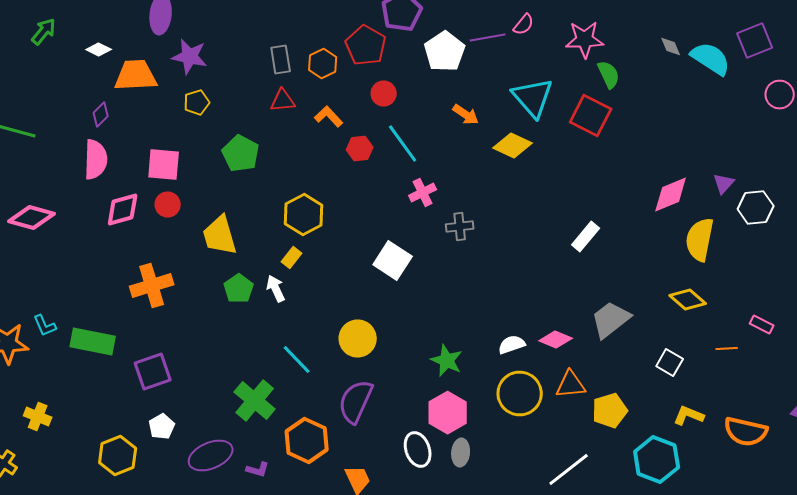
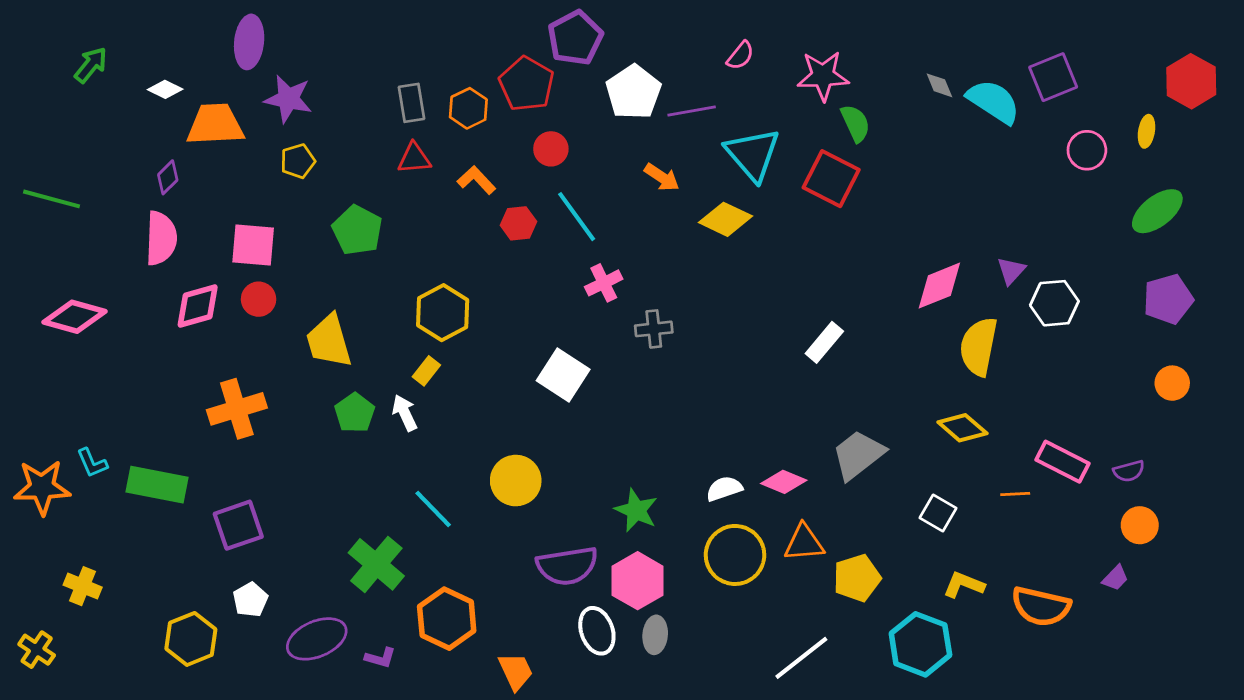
purple line: (488, 38) -> (692, 111), moved
pink rectangle: (762, 324) -> (1063, 462), size x1.6
purple semicircle: (356, 402) -> (567, 566), moved, turned -123

